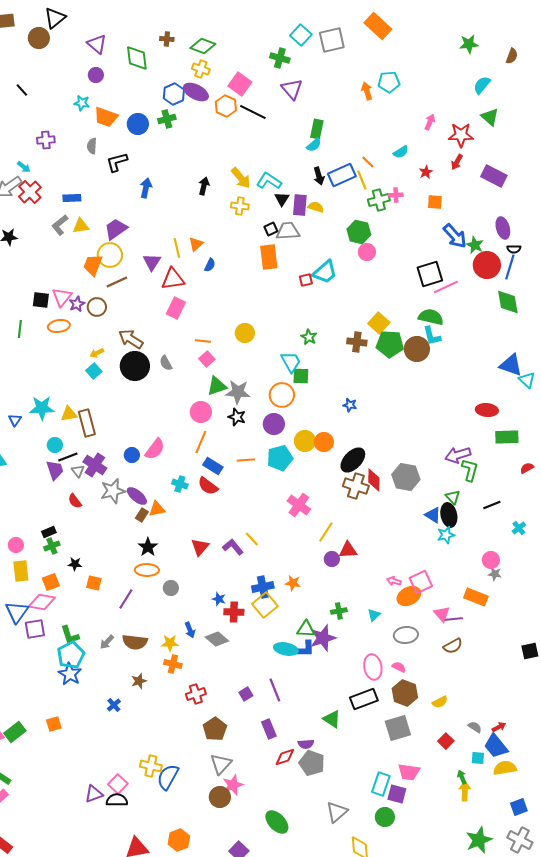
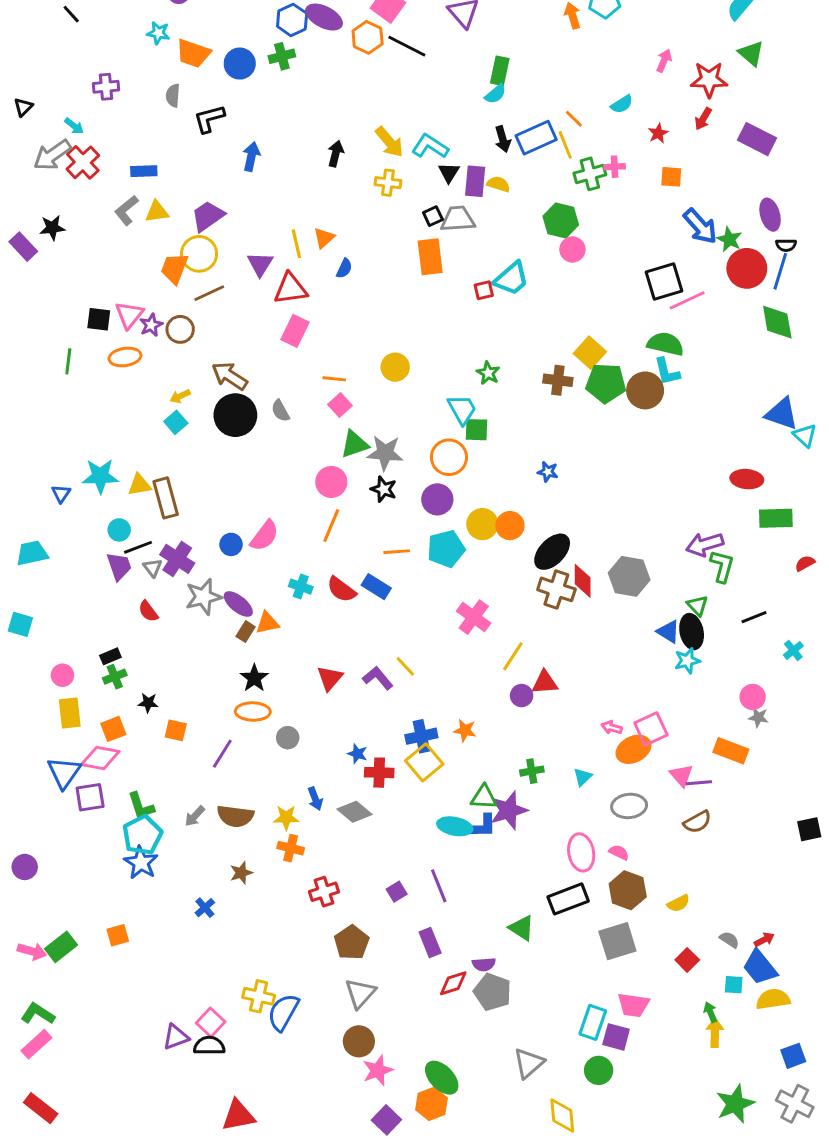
blue rectangle: (213, 466) -> (376, 587), moved
pink star: (233, 785) -> (378, 1070), moved
orange hexagon: (179, 840) -> (432, 1104), moved

